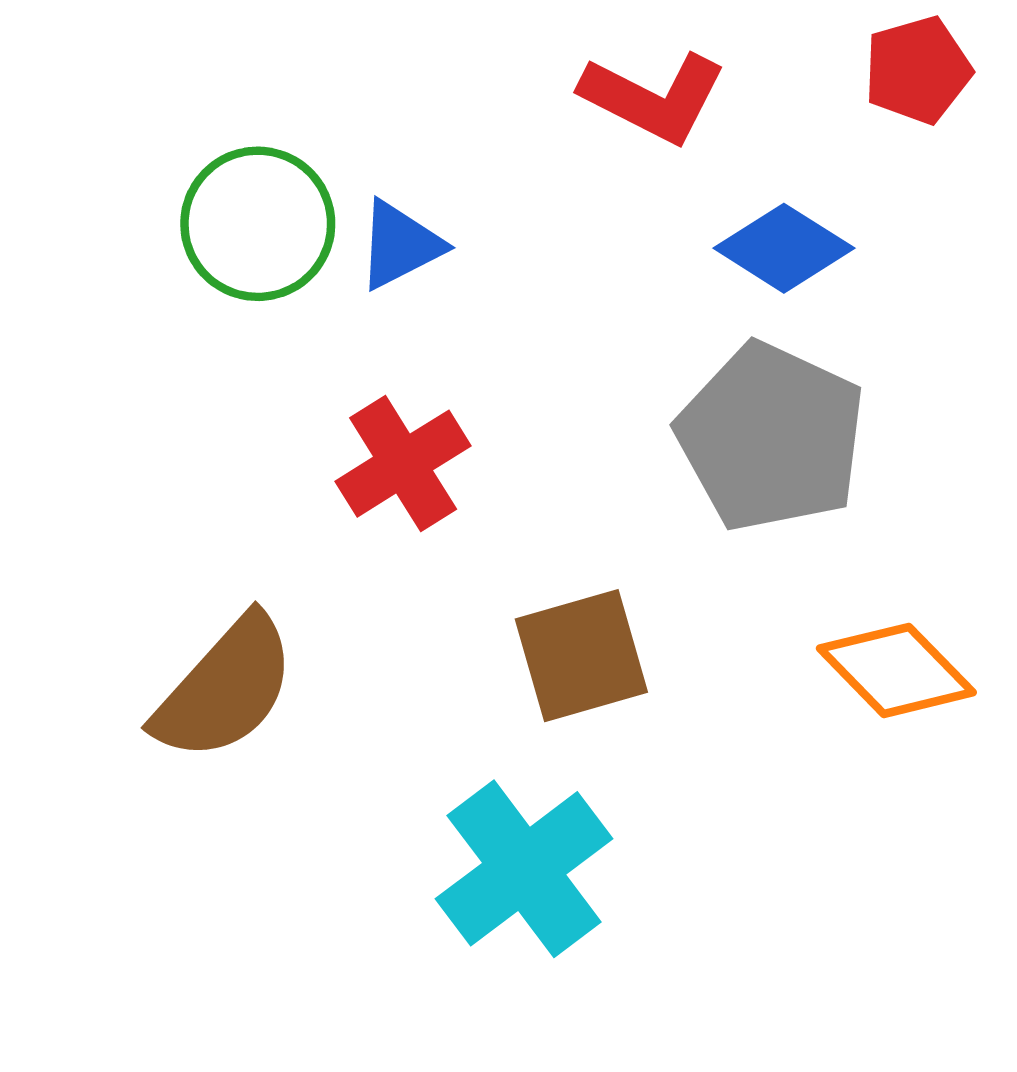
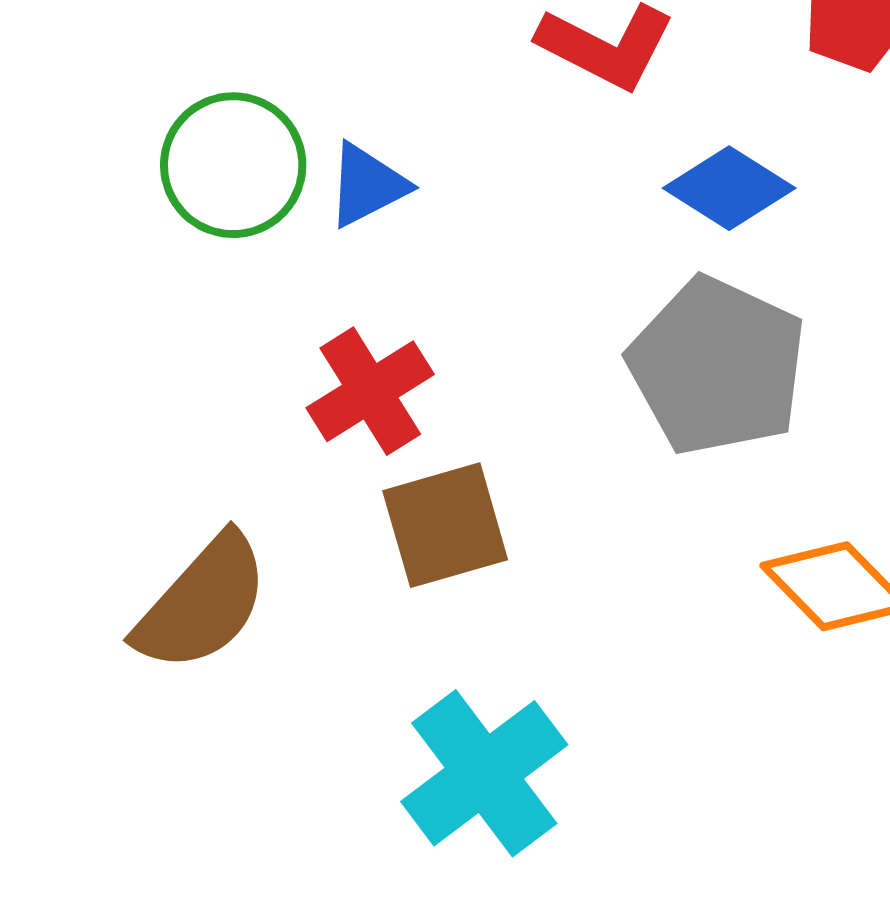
brown square: (581, 656) -> (445, 525), moved

